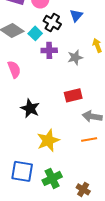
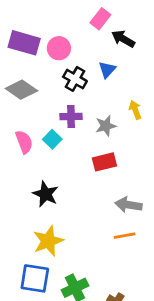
cyan square: (35, 33) -> (52, 139), moved
red rectangle: (73, 95) -> (104, 162), moved
yellow star: (48, 140) -> (48, 241), moved

